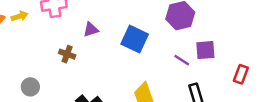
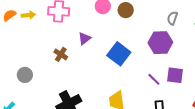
purple triangle: (91, 30) -> (84, 38), turned -32

